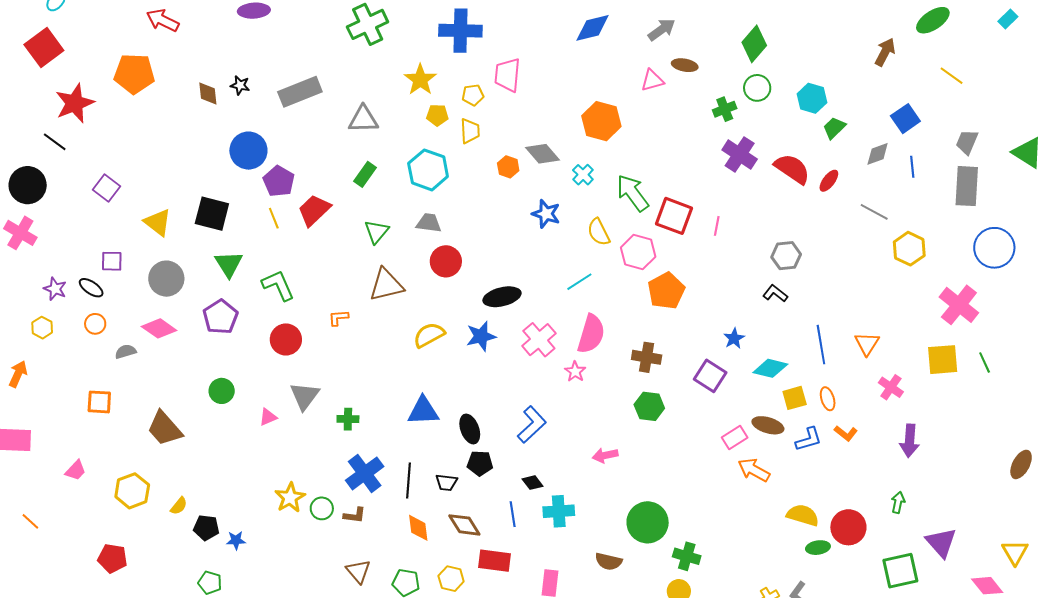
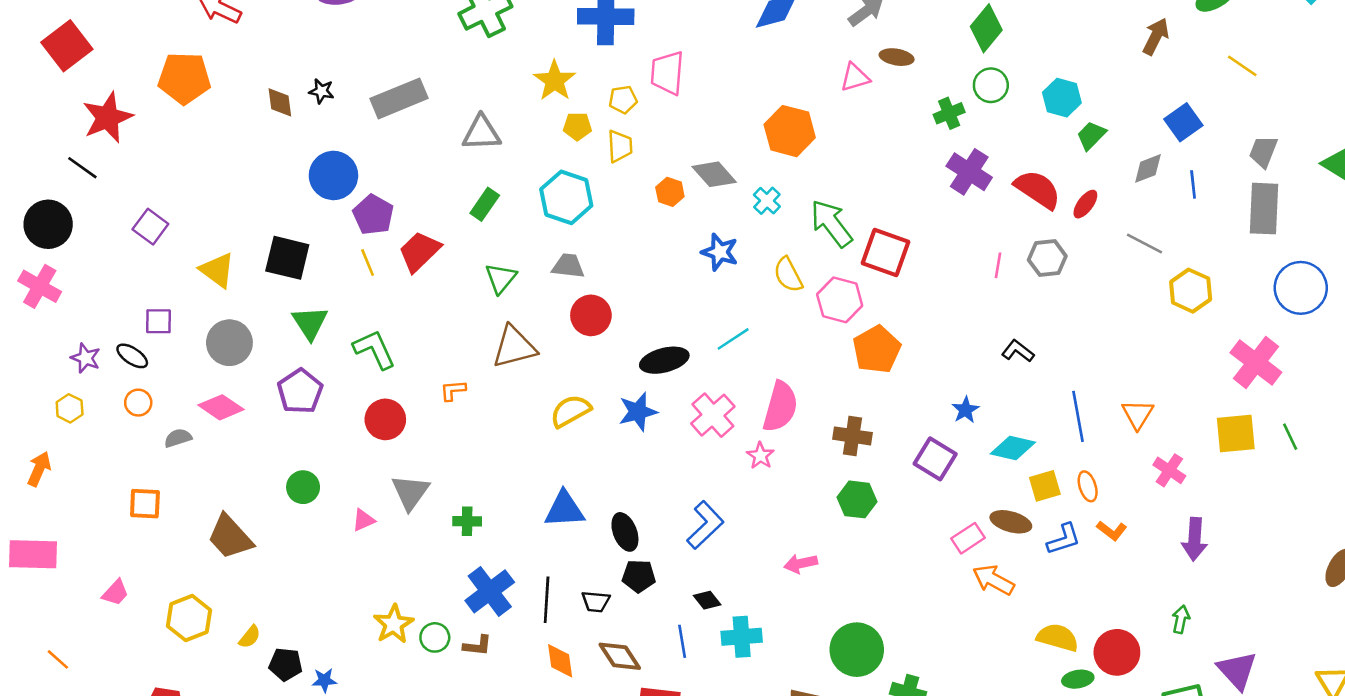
pink line: (717, 226) -> (998, 265), moved
gray hexagon: (786, 256) -> (1047, 258), moved
cyan line: (579, 282) -> (733, 339), moved

